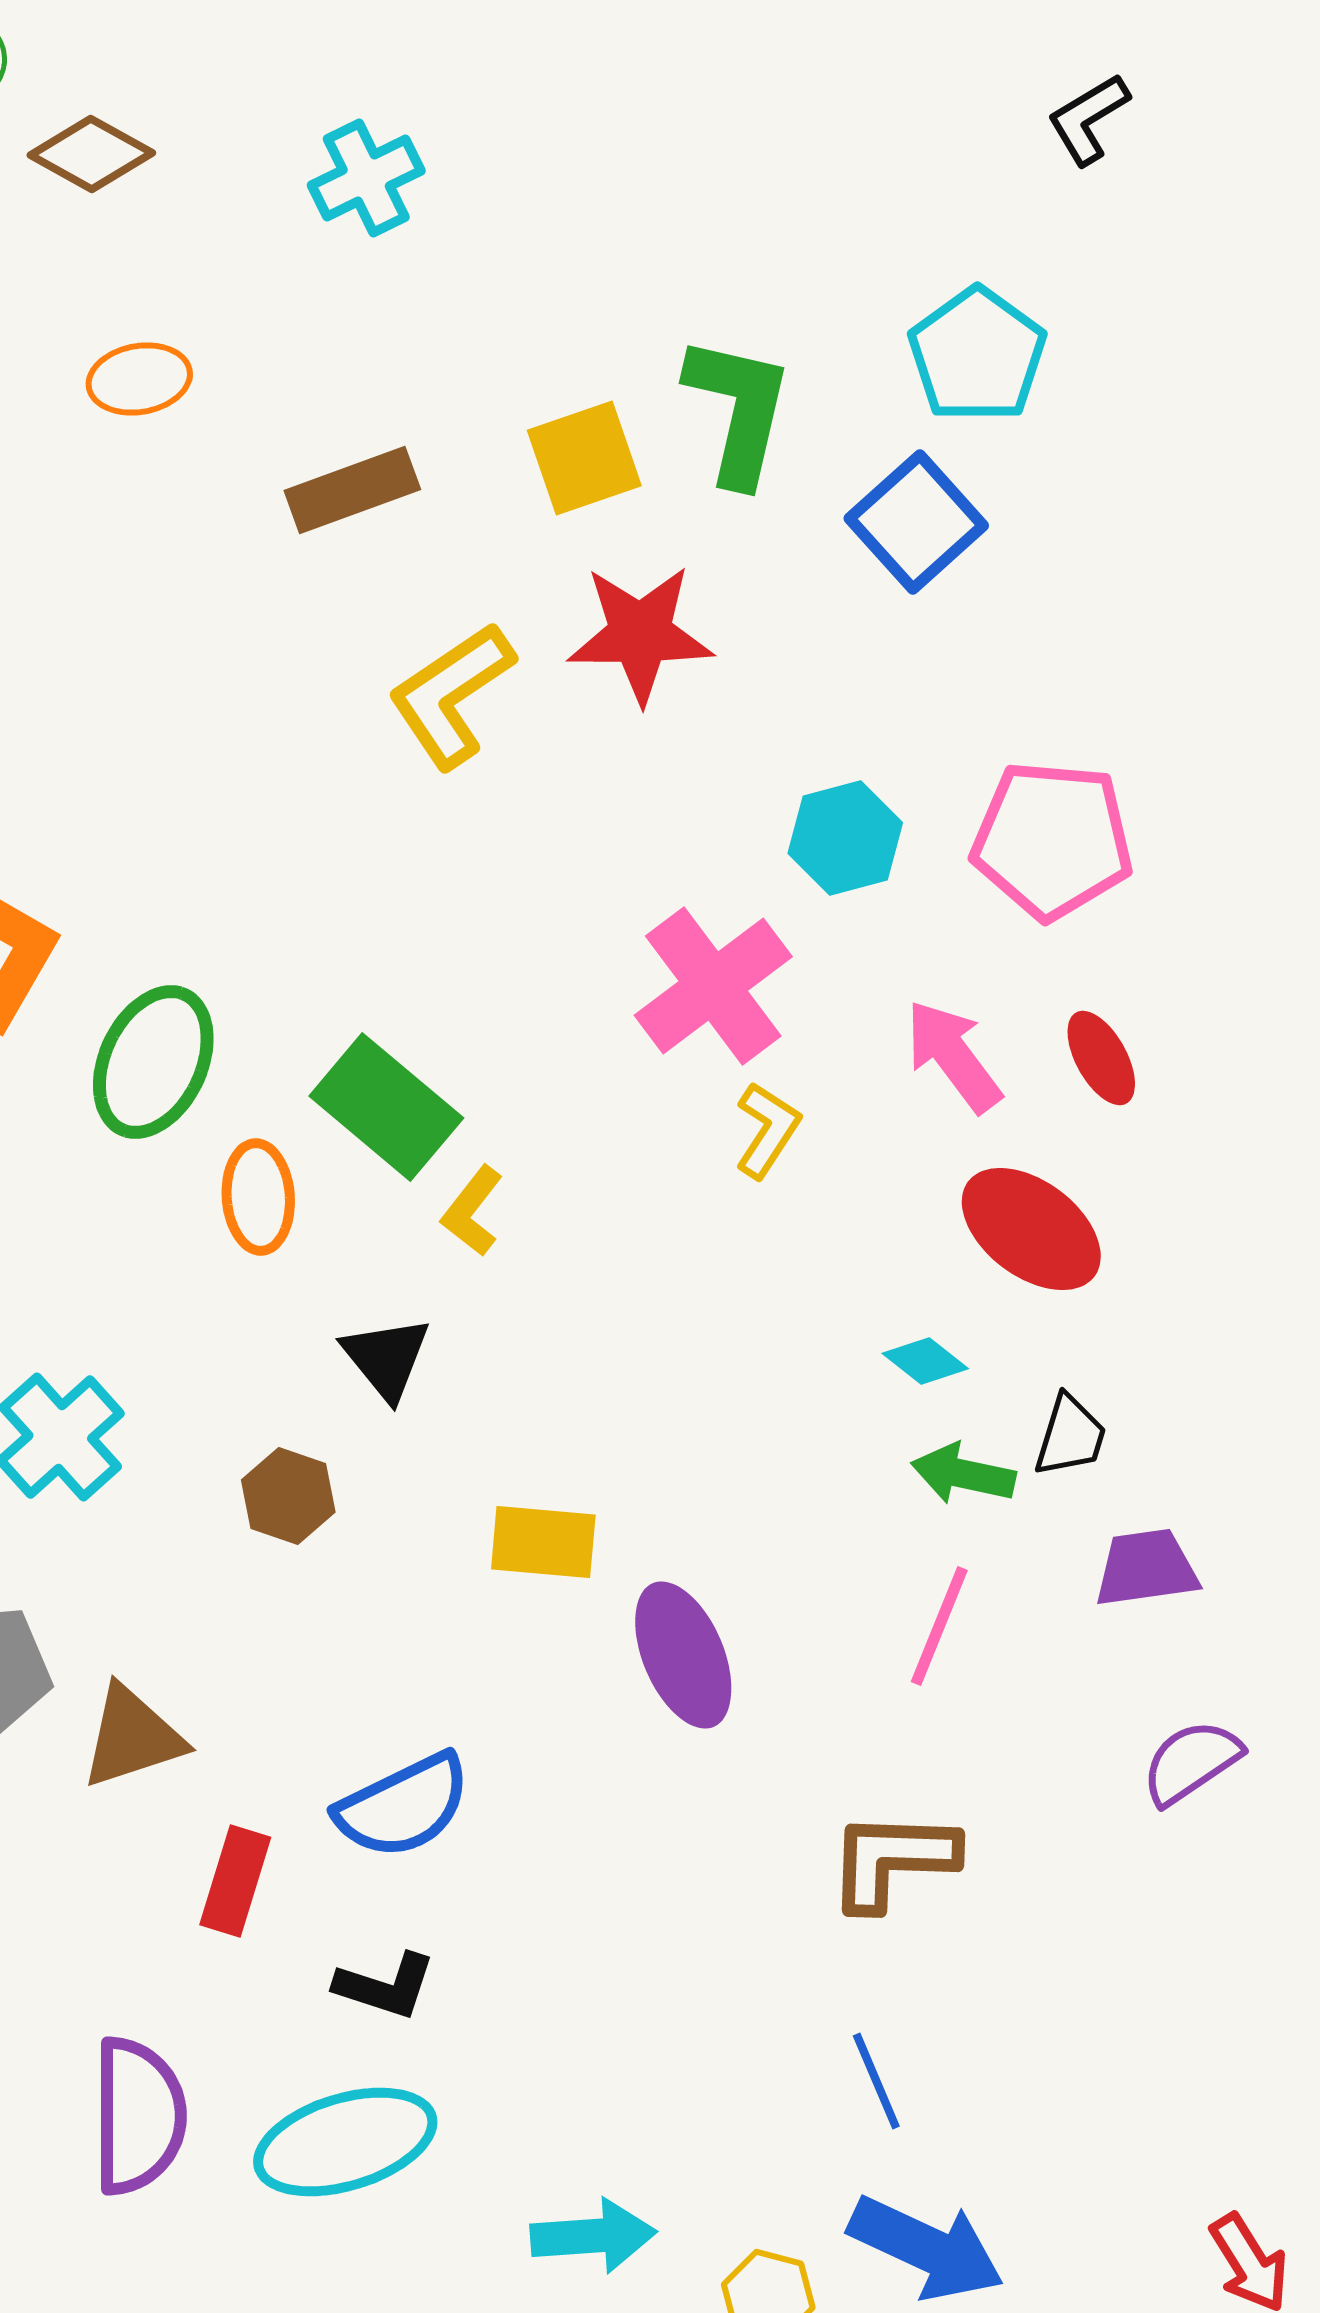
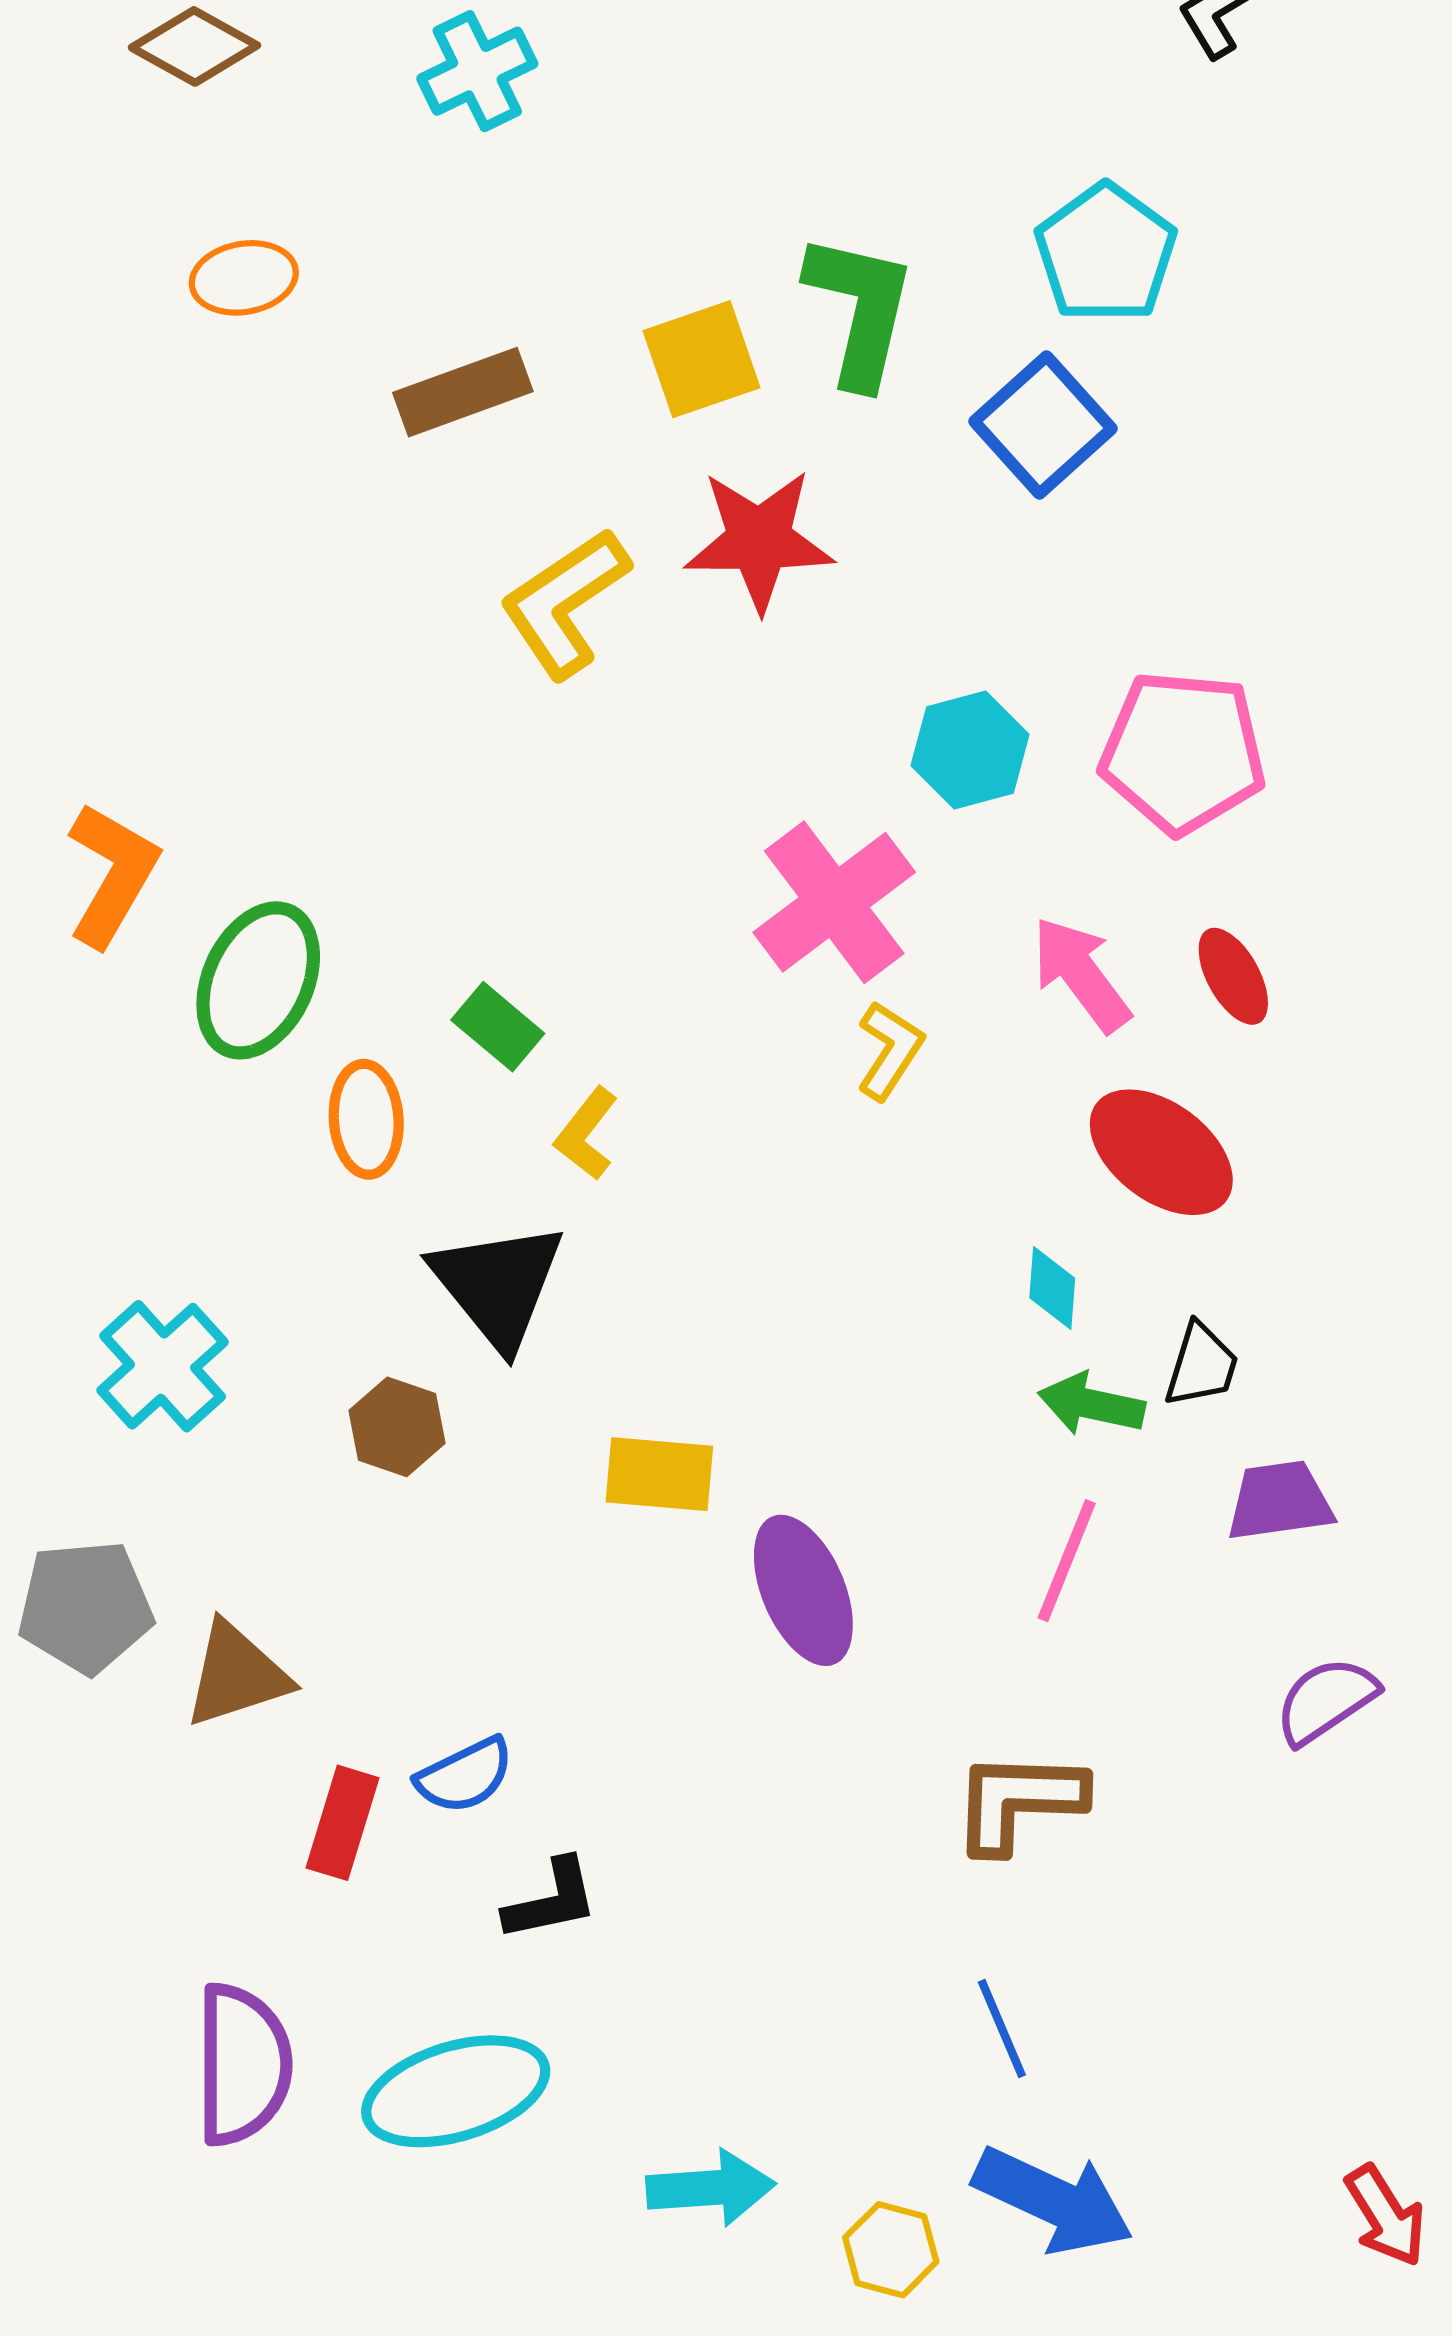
green rectangle: (386, 1107) -> (498, 1027), size x0.6
black triangle: (386, 1358) -> (498, 1285), size x1.5
cyan diamond: (925, 1361) -> (1052, 1288), turned 56
blue semicircle: (403, 1806) -> (465, 1776), moved, size x0.7
black L-shape: (385, 1986) -> (551, 1900), moved, turned -30

